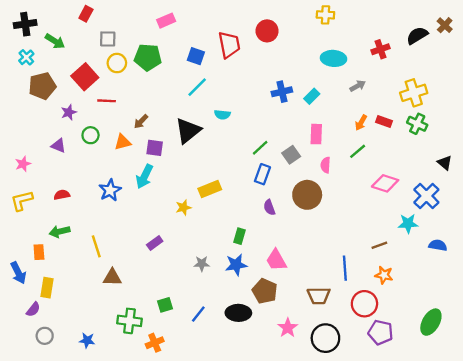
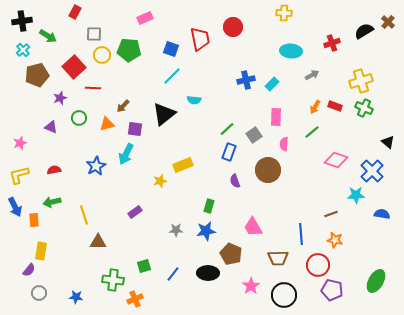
pink trapezoid: (276, 260) -> (253, 227), moved
blue arrow: (18, 273) -> (15, 207), moved

